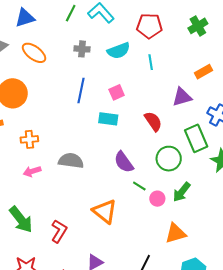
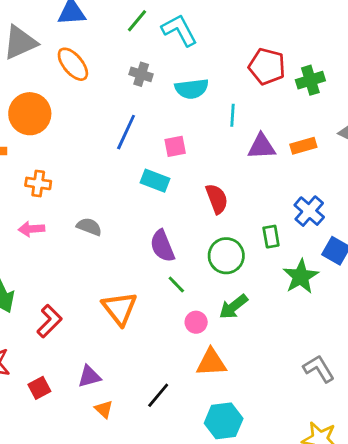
red pentagon: (149, 26) -> (267, 66), moved
purple triangle: (182, 97) -> (262, 147), moved
green rectangle: (196, 138) -> (271, 237), size x0.6
gray semicircle: (71, 161) -> (89, 227), size x0.7
pink circle: (157, 199) -> (196, 322), moved

